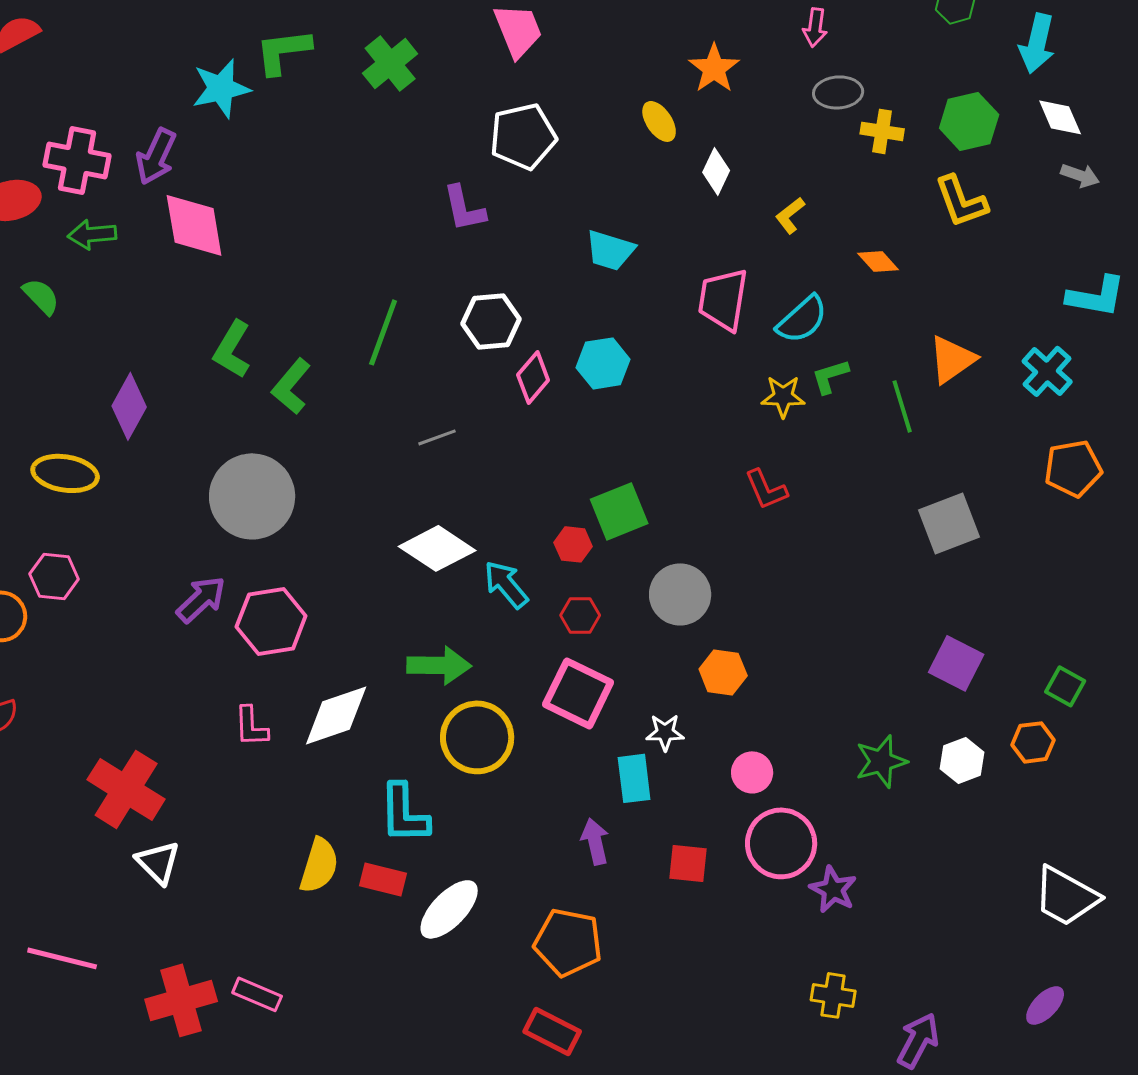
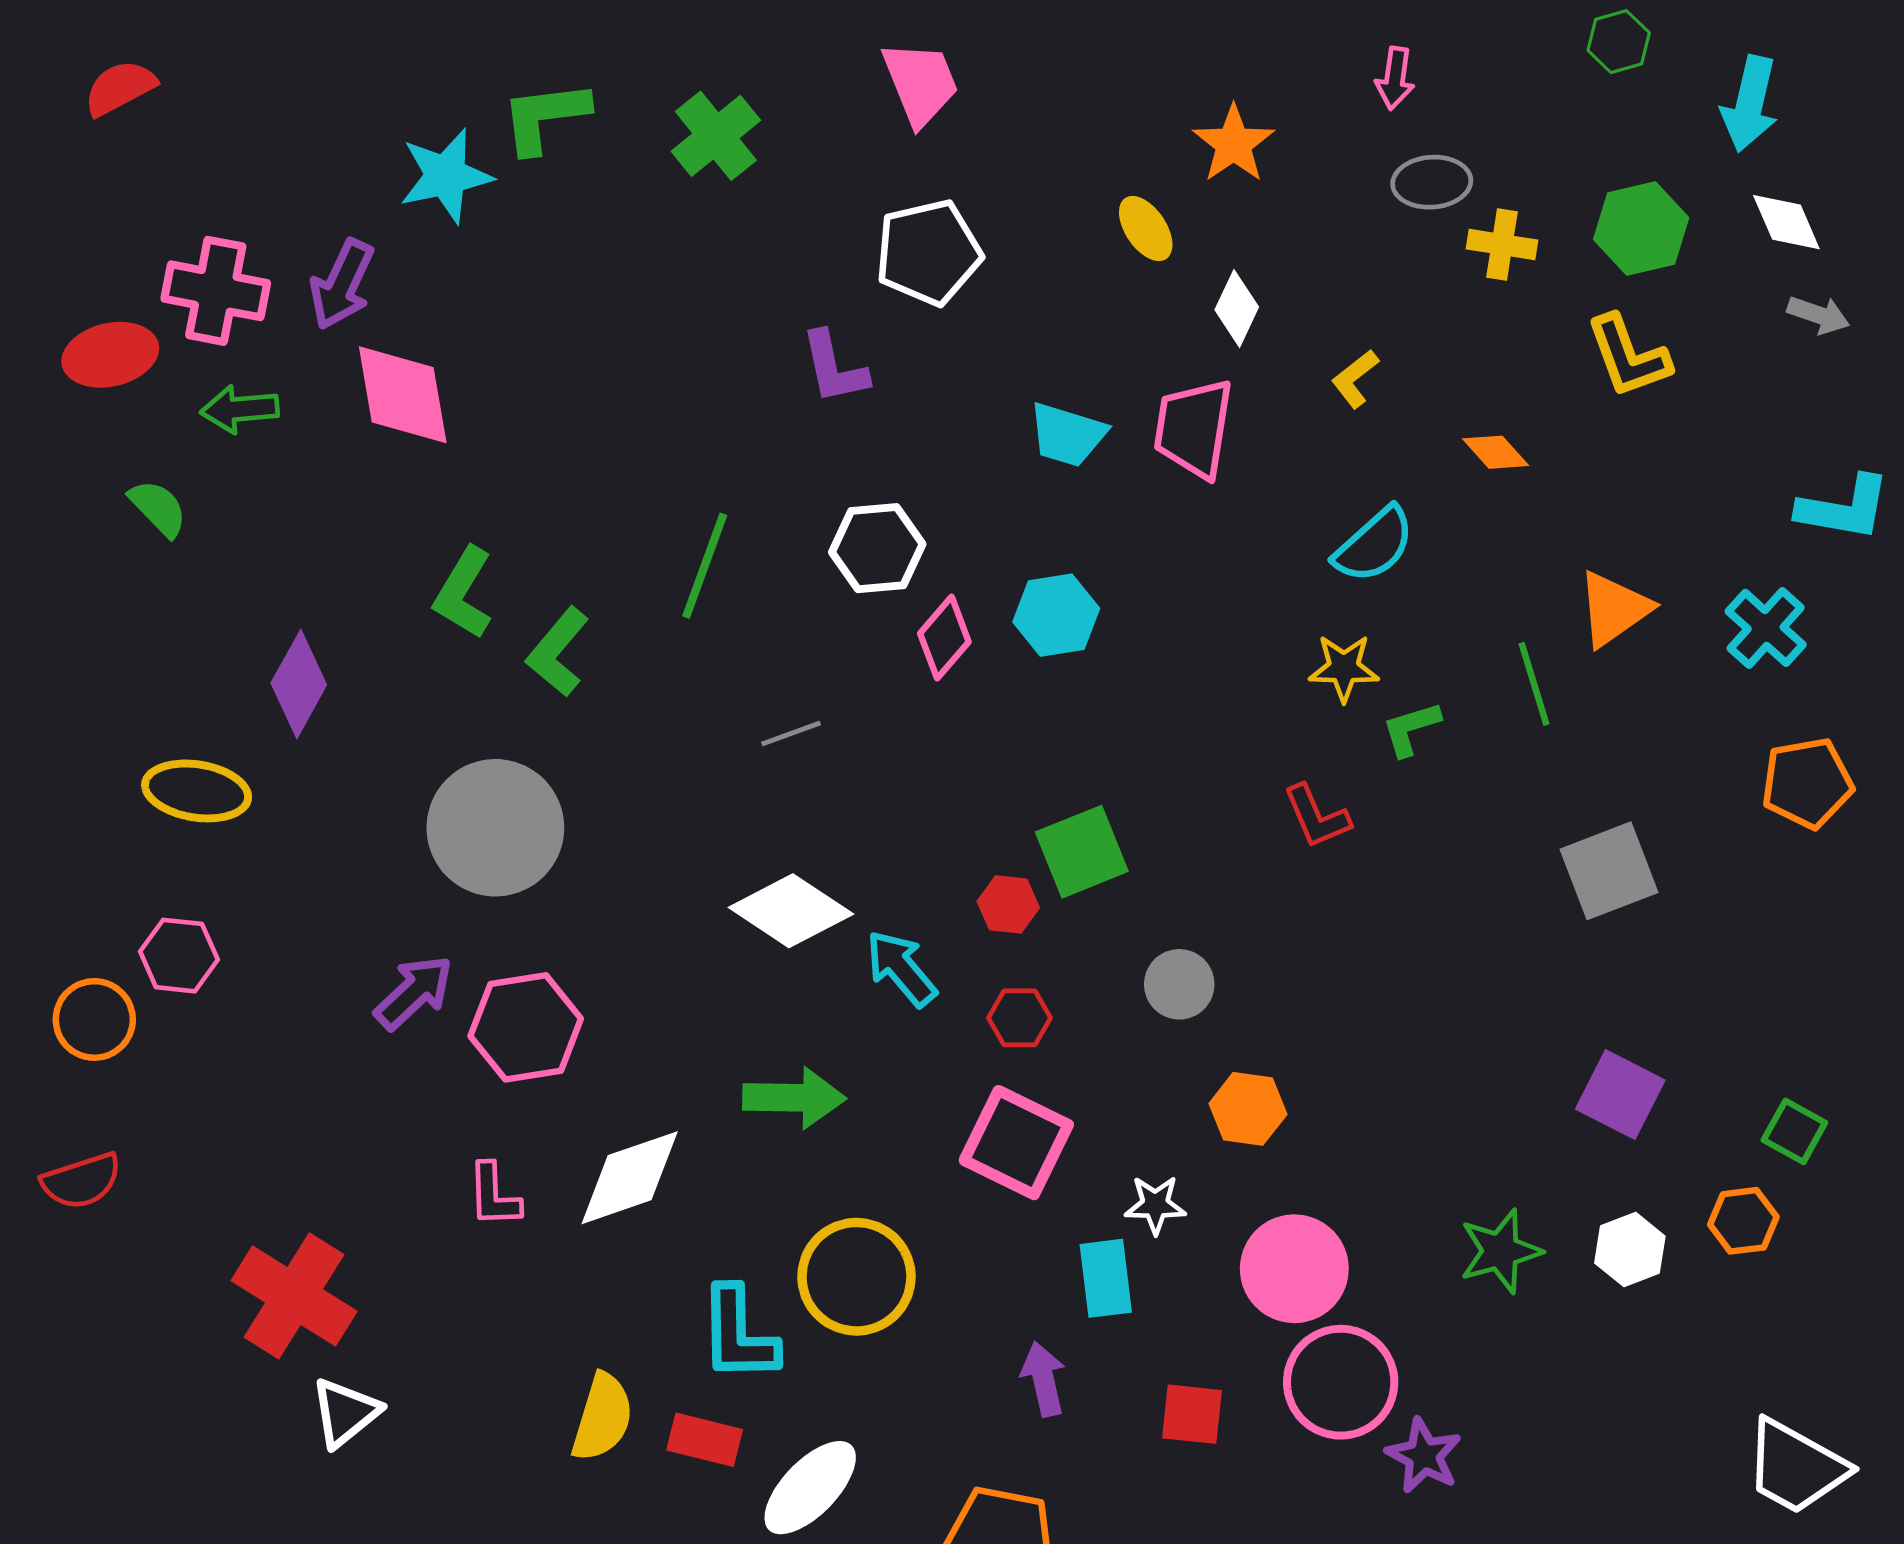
pink trapezoid: (723, 299) -> (1194, 428), moved
green L-shape: (830, 376) -> (1411, 729), moved
gray circle: (680, 594) -> (1179, 984), size x0.7
yellow circle: (477, 737) -> (856, 1277), moved
pink circle: (752, 772) -> (1294, 1269), size x1.6
white triangle: (158, 862) -> (345, 1413), turned 36

